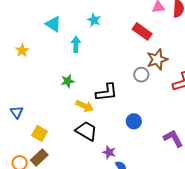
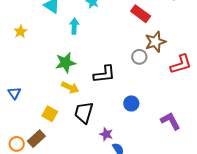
green star: (68, 81) -> (66, 63), size x1.5
yellow arrow: (85, 106) -> (70, 87), moved
black trapezoid: (86, 131) -> (84, 113), turned -105
yellow square: (39, 133) -> (50, 114), moved

